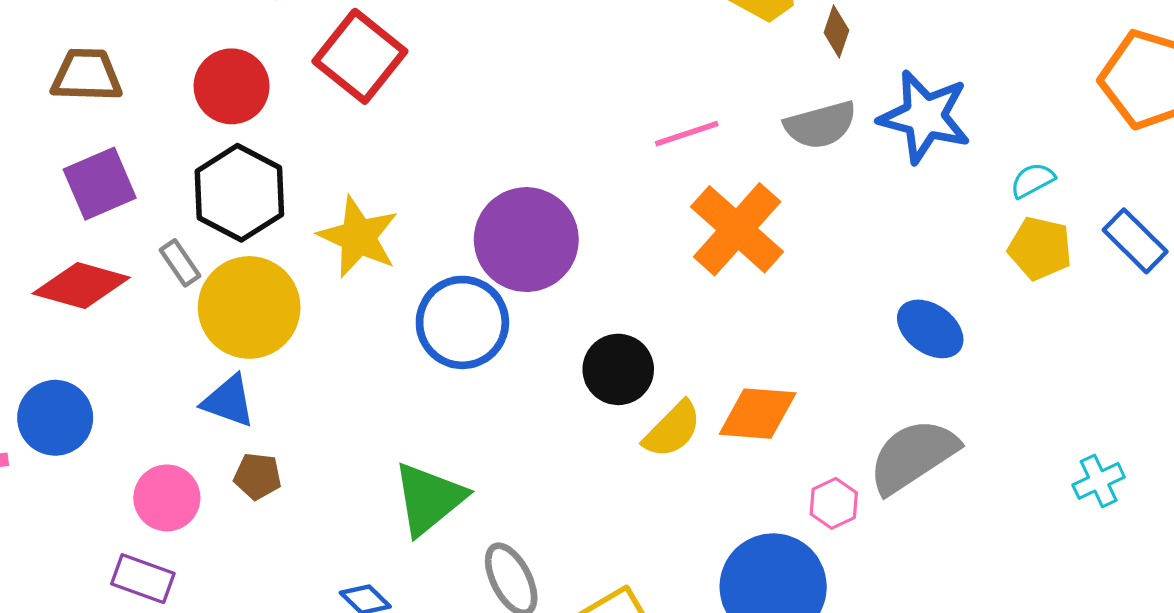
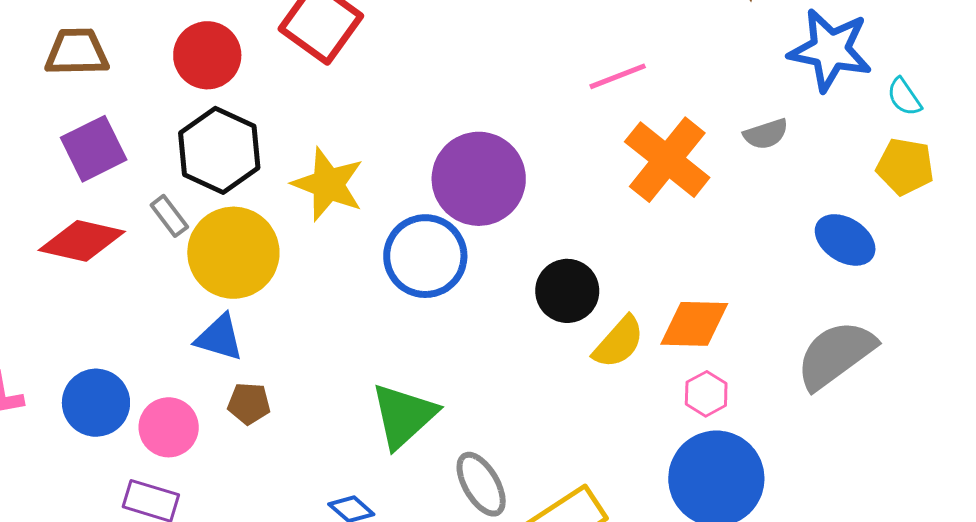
gray semicircle: (820, 125) -> (766, 134), moved, size x0.7
cyan semicircle: (1032, 180) -> (904, 97), moved, turned -93
yellow pentagon: (1040, 248) -> (905, 166), moved
blue circle: (55, 418) -> (96, 403), moved
pink hexagon: (834, 503) -> (706, 394), moved

